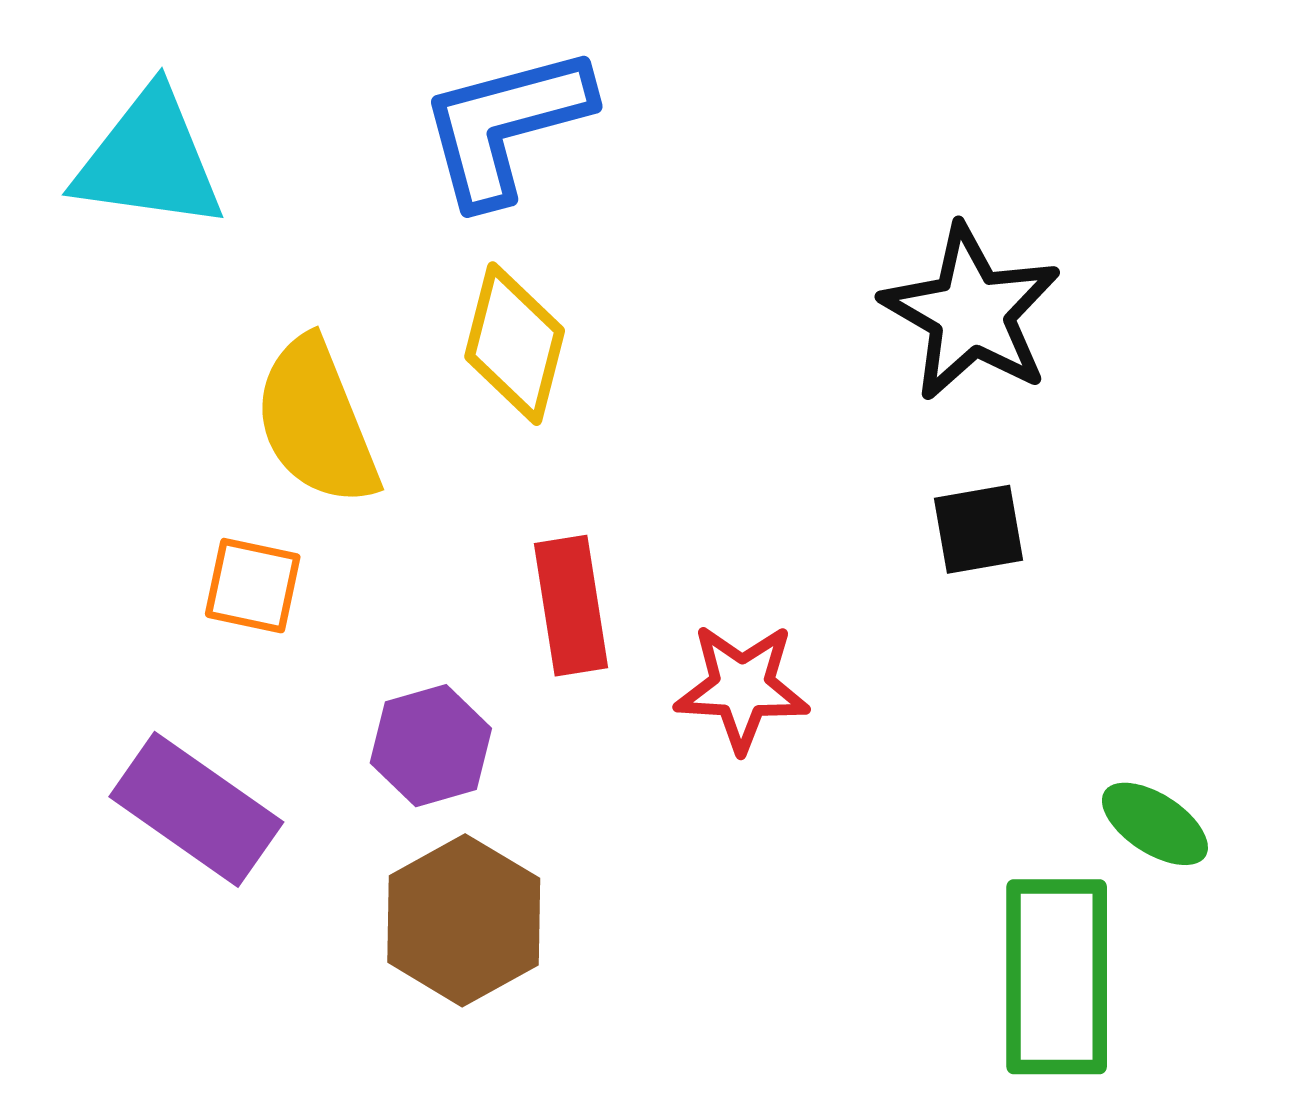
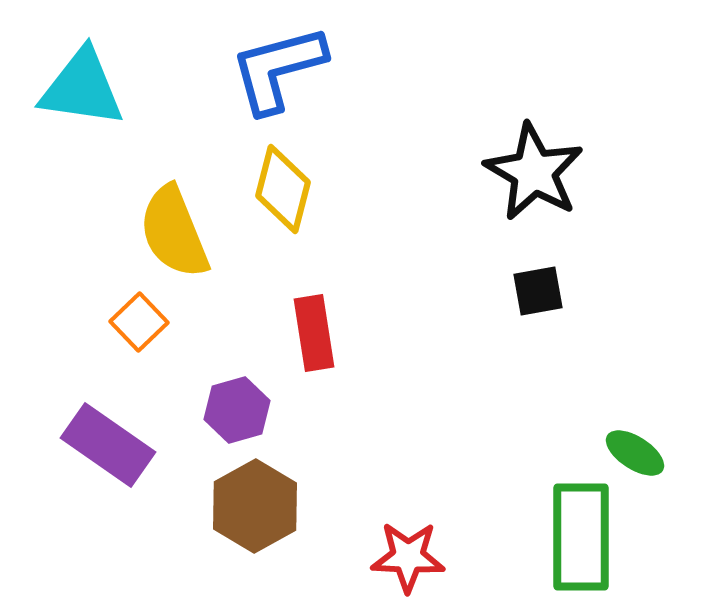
orange square: (253, 586) -> (139, 322), turned 34
red star: (742, 687) -> (408, 557), moved

